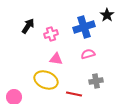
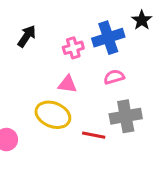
pink cross: (51, 34) -> (73, 48), moved
gray cross: (96, 81) -> (126, 116), size x1.5

